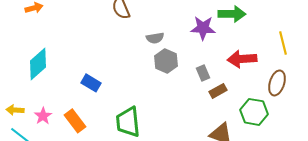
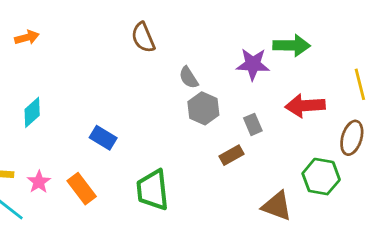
gray semicircle: (155, 38) -> (189, 78), turned 66
cyan diamond: (38, 64) -> (32, 112), size x0.7
brown rectangle: (218, 91) -> (231, 155), moved

